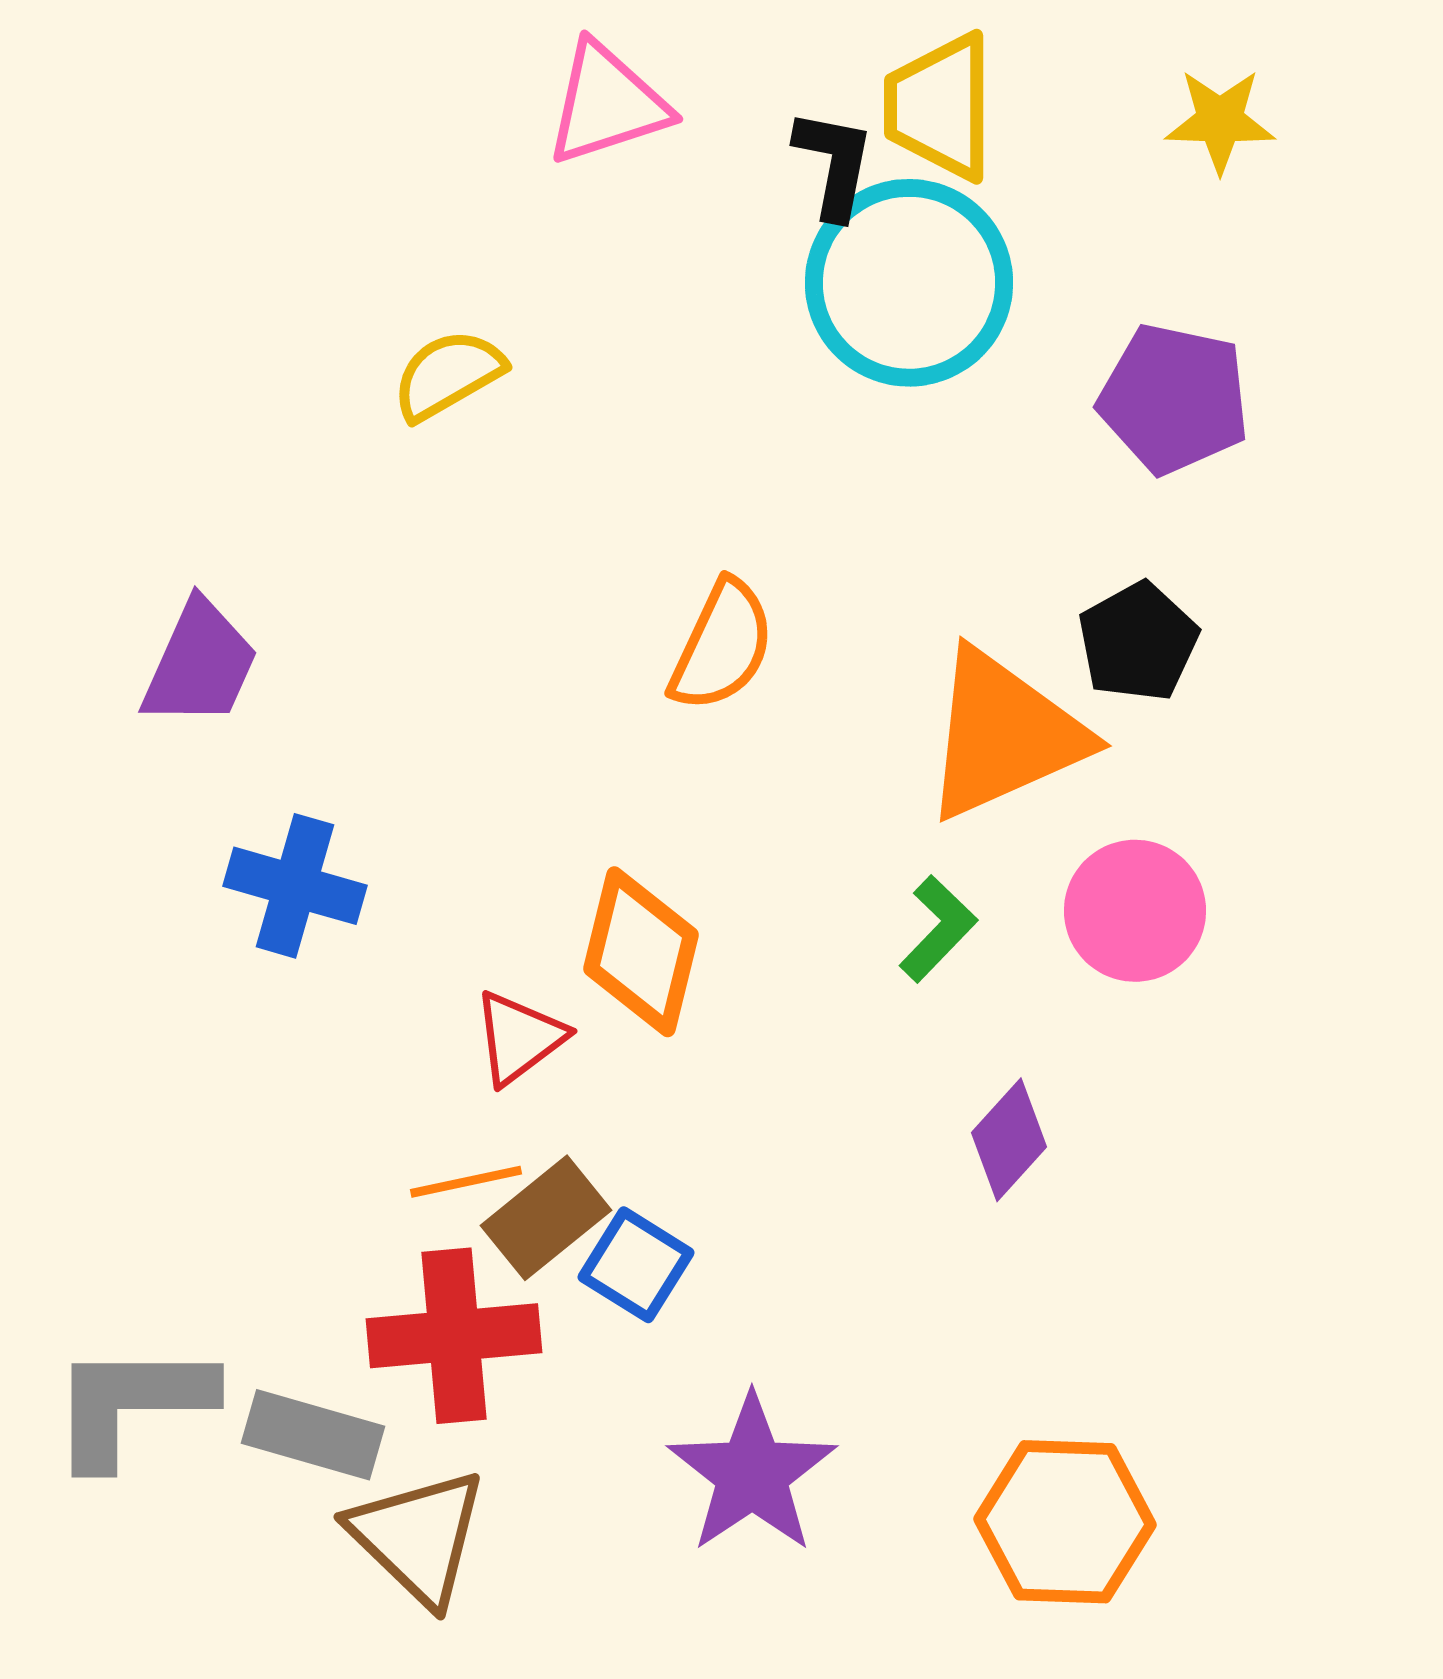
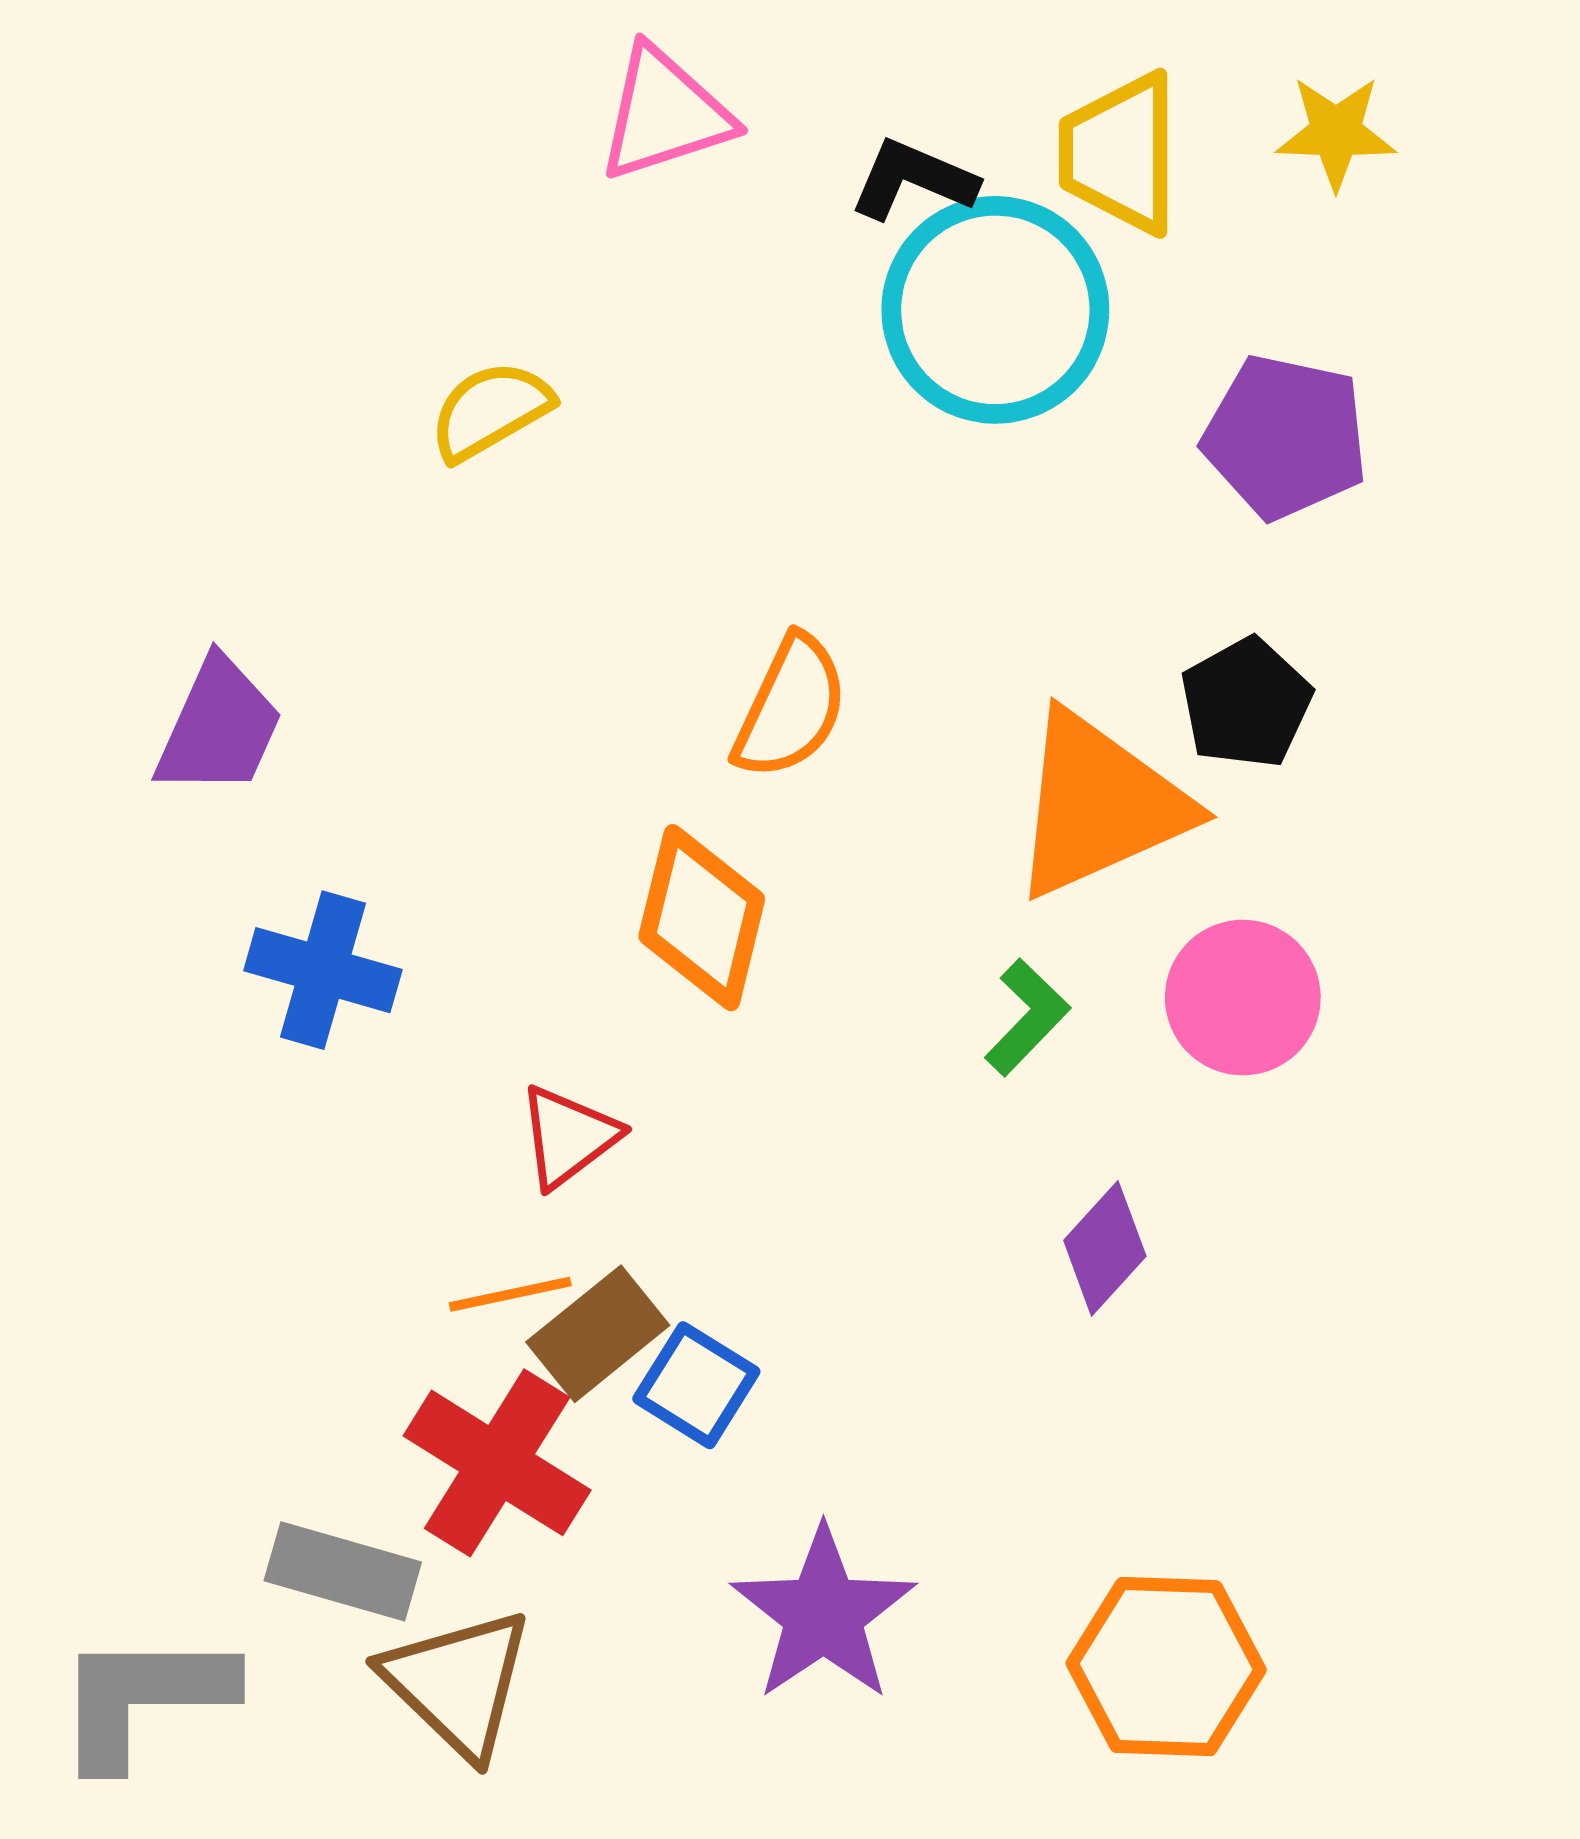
yellow trapezoid: (940, 107) -> (1120, 153), moved
black L-shape: (834, 164) -> (913, 180), turned -78
orange diamond: (641, 952) -> (702, 918), moved
red cross: (454, 1336) -> (497, 1463), turned 37
gray L-shape: (131, 1404) -> (143, 1698), moved

